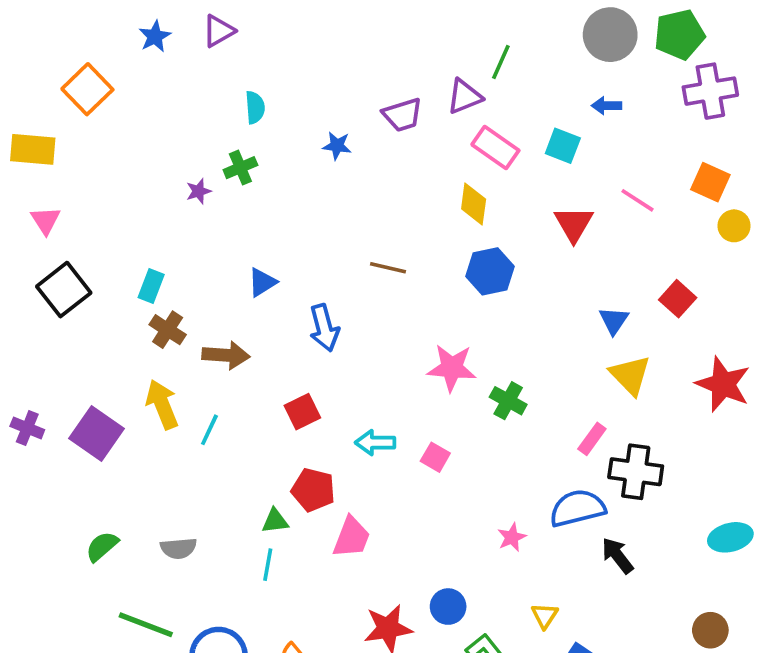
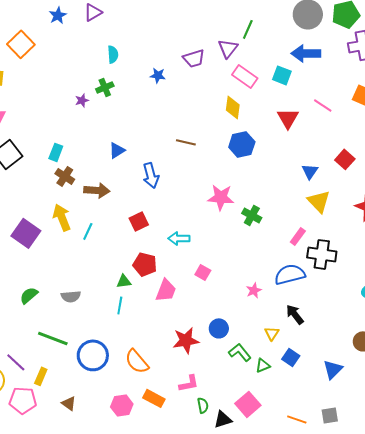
purple triangle: (464, 97) -> (228, 48), turned -30
blue arrow: (607, 106) -> (306, 53), size x1.8
pink square: (435, 457) -> (203, 272), moved
black arrow: (617, 556) -> (295, 314), moved

